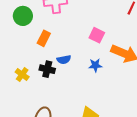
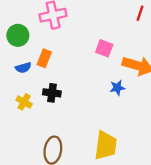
blue semicircle: (64, 60) -> (23, 68), moved
blue star: (95, 65) -> (117, 88), moved

